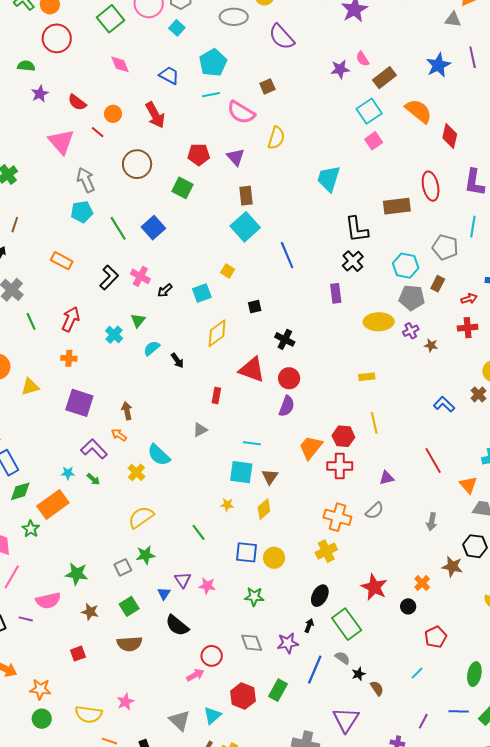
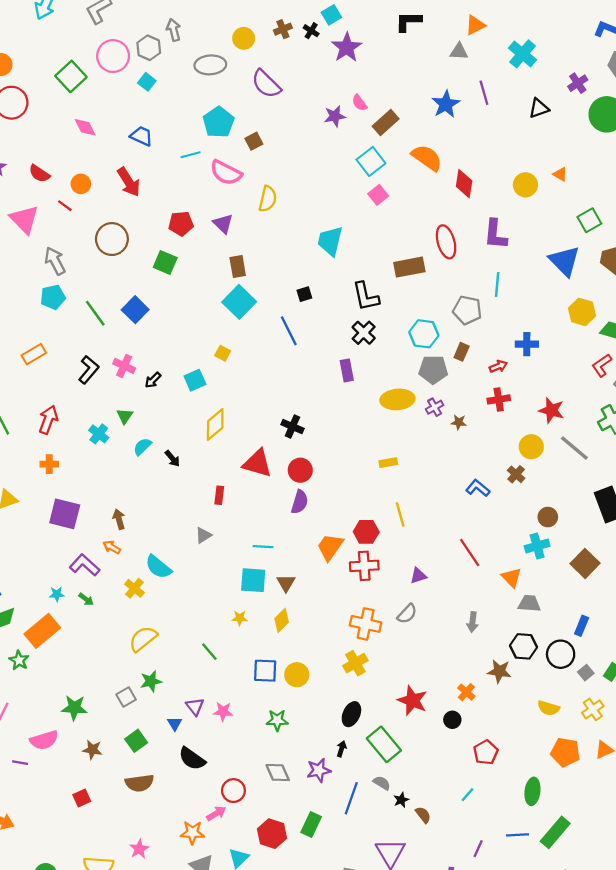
cyan pentagon: (213, 63) -> (218, 122), moved
orange rectangle: (62, 261) -> (34, 354), turned -55
black square: (255, 307) -> (304, 294), moved
orange star: (40, 689) -> (192, 833), moved

